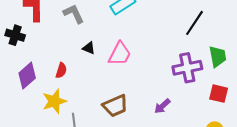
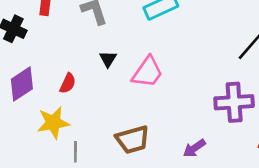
black triangle: (89, 48) -> (108, 59), turned 32

